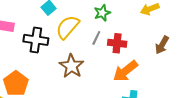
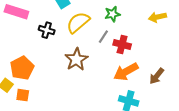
black cross: (36, 40) -> (47, 30), size x0.7
brown arrow: (162, 45) -> (157, 76), moved

